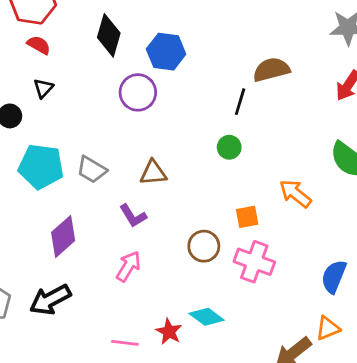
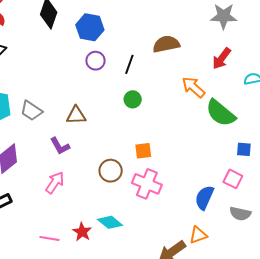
purple circle: (138, 92) -> (95, 61), moved, size x0.7
black line: (240, 102) -> (129, 64), moved
orange arrow: (295, 194) -> (193, 87), moved

